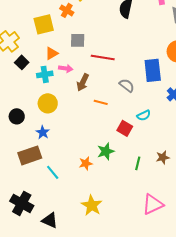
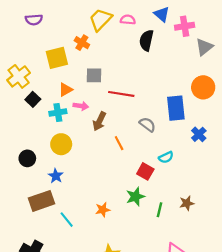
orange line: (101, 102) -> (119, 143), turned 48
green star: (106, 151) -> (135, 197), moved

